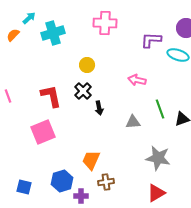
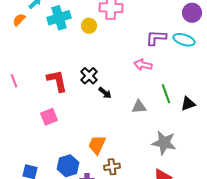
purple L-shape: (151, 40) -> (156, 38), moved
yellow circle: (87, 65) -> (89, 26), moved
black arrow: (99, 108) -> (105, 93), turned -40
pink square: (43, 132) -> (49, 117), size x0.7

